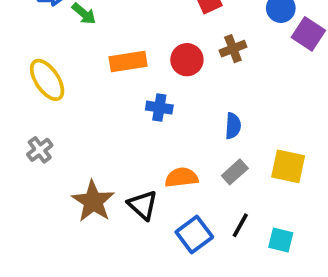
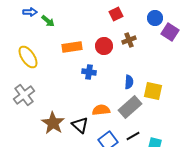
gray cross: (40, 150) -> (24, 95), size x1.5
yellow square: (288, 166) -> (153, 91), moved
gray rectangle: (235, 172) -> (130, 107), size x1.6
black line: (240, 225) -> (133, 136), turned 32

